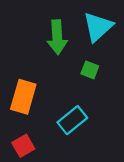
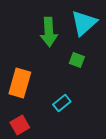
cyan rectangle: (72, 120) -> (62, 103), size x0.7

